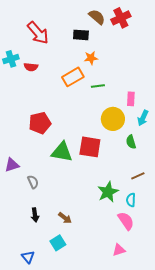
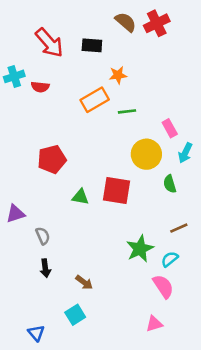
black rectangle: (81, 35) -> (92, 45), moved
pink rectangle: (131, 99) -> (170, 128), turned -32
green triangle: (62, 152) -> (80, 197), size x0.6
cyan semicircle: (131, 200) -> (170, 259), turned 48
black arrow: (35, 215) -> (45, 268), moved

